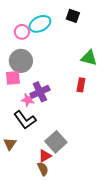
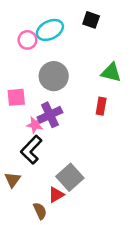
gray circle: (21, 61) -> (54, 76), moved
black L-shape: (25, 120) -> (31, 150), turned 80
brown semicircle: (43, 169) -> (40, 211), moved

